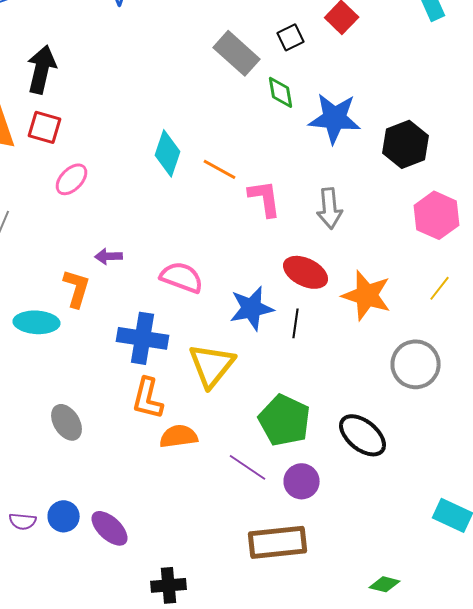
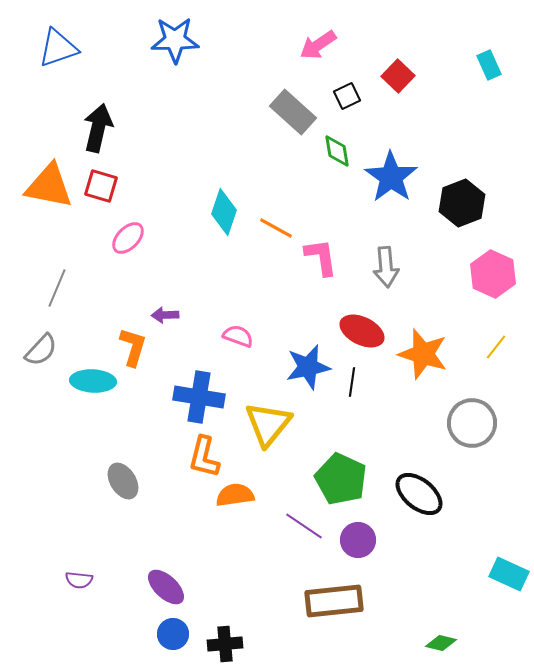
blue star: (335, 118) -> (391, 177), turned 30
pink semicircle: (182, 277) -> (238, 336), size x0.7
blue circle: (64, 516) -> (173, 634), moved

